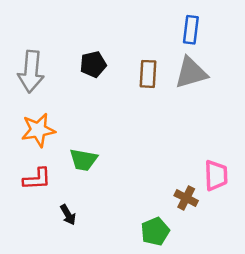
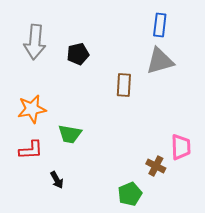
gray arrow: (31, 72) -> (35, 42), moved
brown rectangle: (148, 74) -> (124, 85), moved

